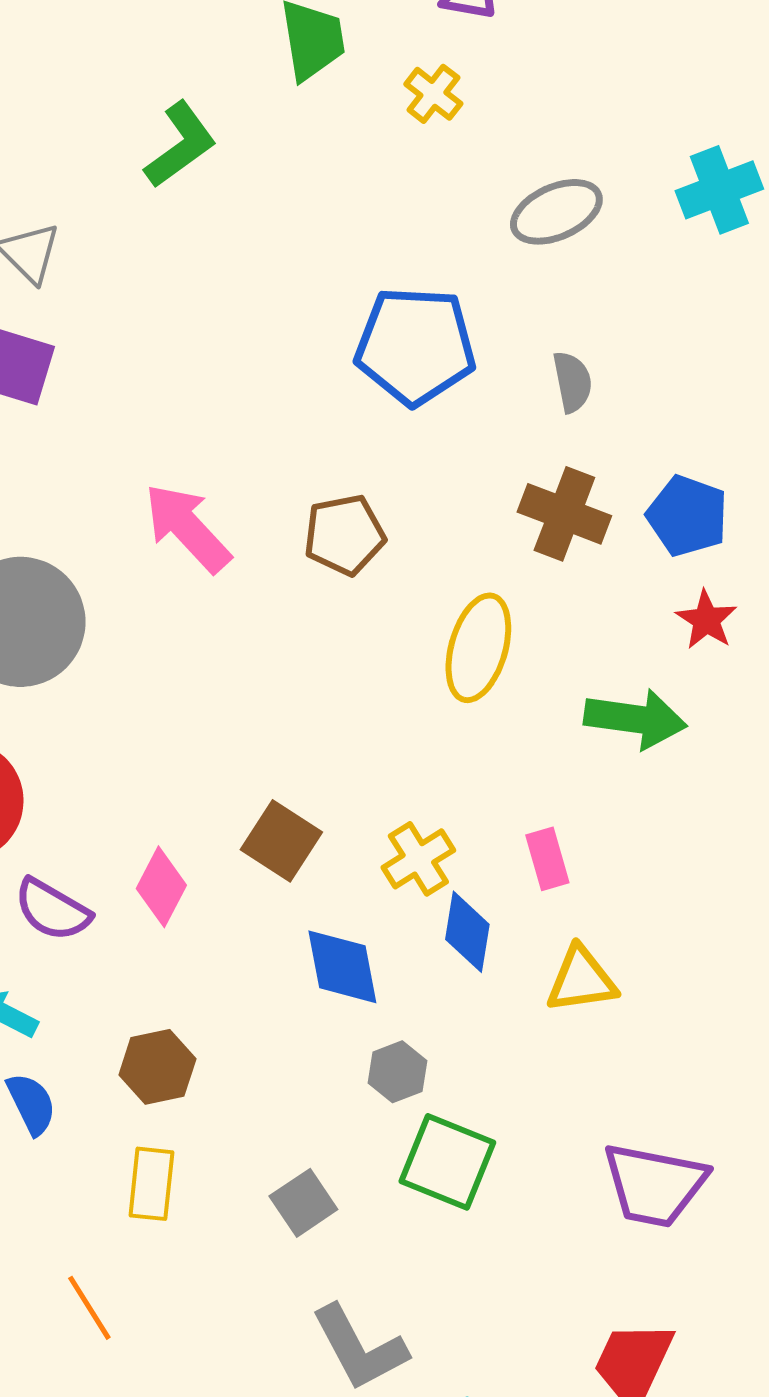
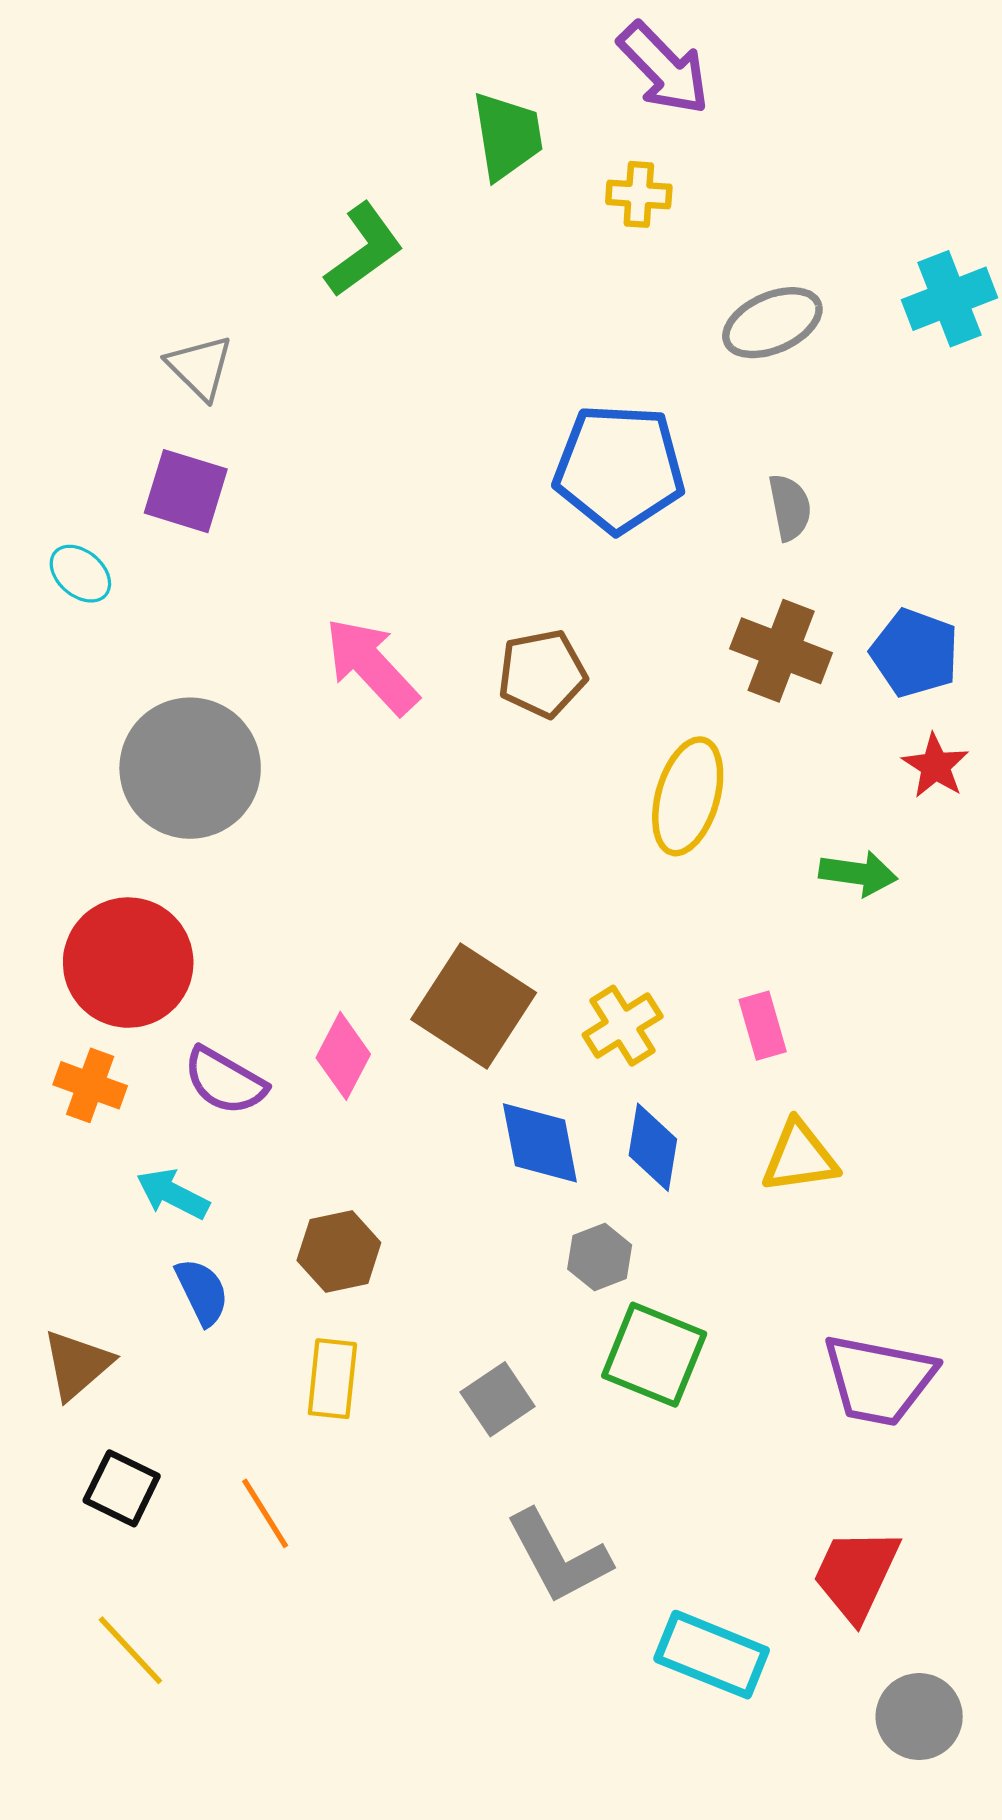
yellow cross: (433, 94) -> (639, 194), turned -34
green arrow: (635, 719) -> (858, 873), size x0.7
brown square: (281, 841) -> (474, 1006), size x1.4
blue diamond: (467, 932) -> (653, 1147), moved

